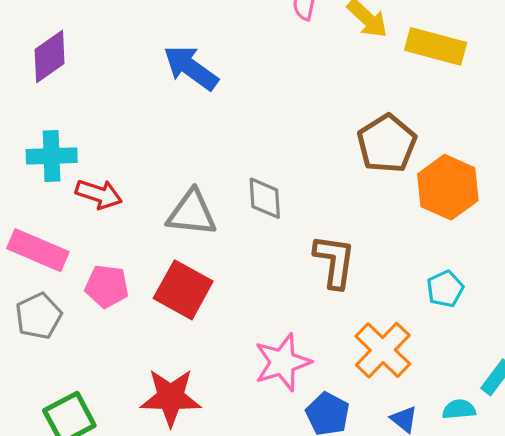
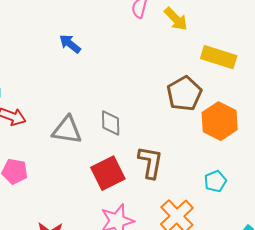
yellow rectangle: (436, 46) -> (219, 57), moved
blue arrow: (191, 68) -> (70, 44), size x0.7
red square: (183, 290) -> (108, 173), moved, turned 32

